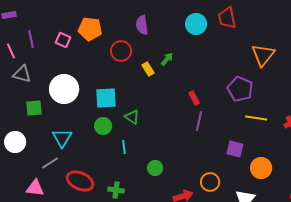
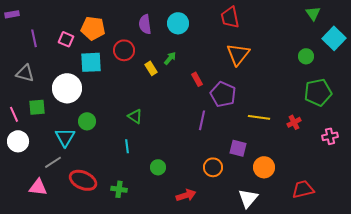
cyan circle: (196, 24) -> (178, 23), moved
pink line: (11, 51) -> (14, 114), moved
orange triangle: (263, 55) -> (238, 54), moved
purple pentagon: (240, 89) -> (223, 94), moved
cyan square: (106, 98) -> (91, 62), moved
red rectangle: (194, 98) -> (197, 79), moved
green circle: (103, 126) -> (87, 121), moved
orange circle: (210, 182) -> (213, 167), moved

